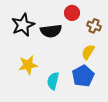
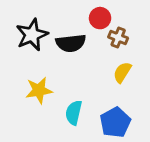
brown cross: (94, 26) -> (118, 38), moved
blue pentagon: (83, 76) -> (115, 122), moved

